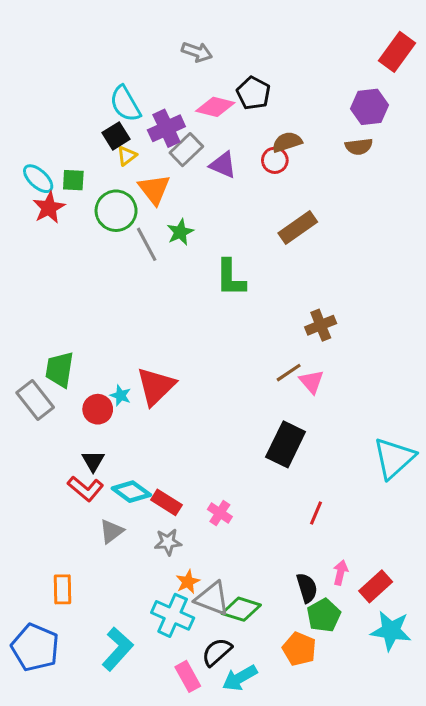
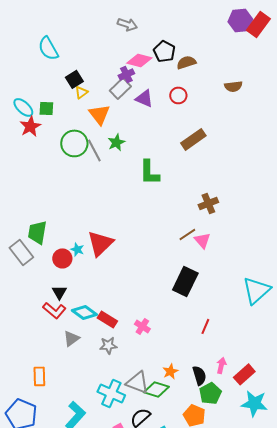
cyan semicircle: (125, 104) -> (48, 48), moved
purple hexagon: (370, 107) -> (240, 20), moved
purple cross: (166, 128) -> (126, 74), moved, size x0.7
brown semicircle: (287, 142) -> (186, 62), moved
green circle: (116, 211) -> (74, 143), moved
orange star: (188, 582) -> (170, 371), moved

